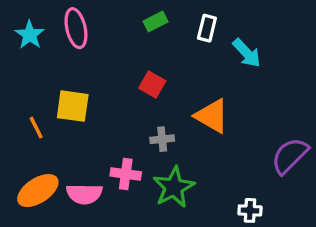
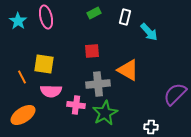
red square: (152, 85) -> (92, 51), turned -35
gray cross: (162, 139) -> (98, 84), size x1.6
pink semicircle: (84, 194) -> (51, 91), moved

